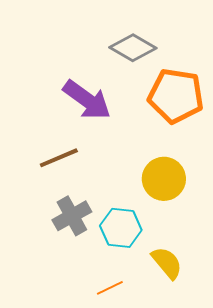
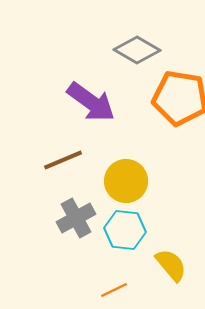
yellow circle: (164, 179) -> (126, 181), moved

